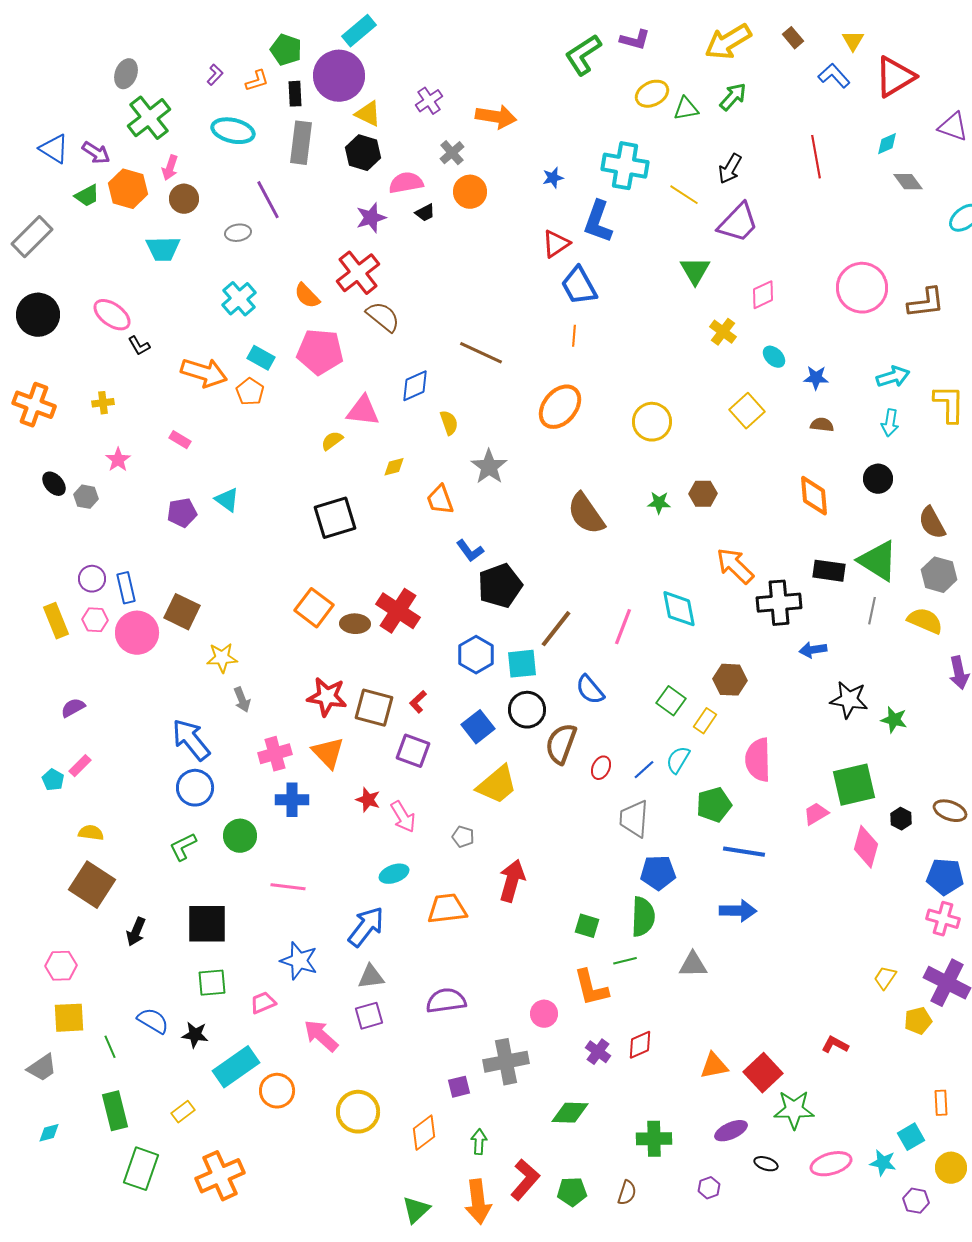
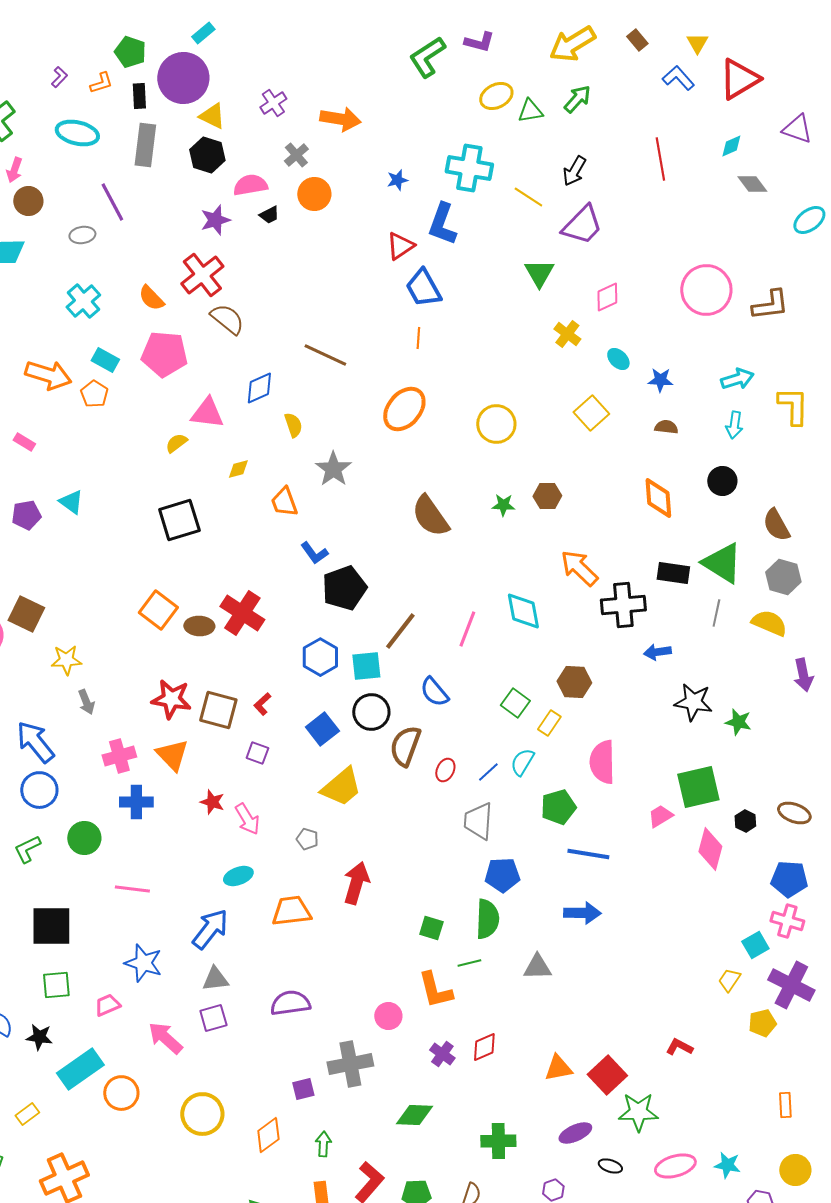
cyan rectangle: (359, 31) -> (203, 33), size x0.7
purple square: (413, 751) -> (257, 753), size x0.7
cyan square: (911, 1137) -> (755, 945), moved

